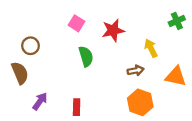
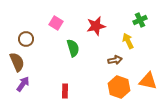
green cross: (177, 21) -> (140, 20), moved
pink square: (77, 23) -> (56, 23), moved
orange triangle: (176, 76) -> (148, 81), moved
purple arrow: (40, 101) -> (23, 84), moved

